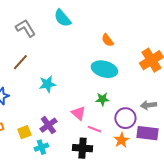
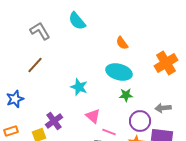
cyan star: (47, 84) -> (79, 87), moved, turned 30
green star: (102, 99) -> (126, 95), moved
purple cross: (48, 125) -> (54, 121), moved

